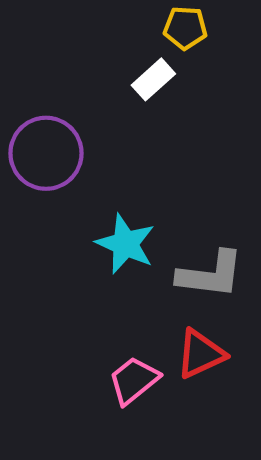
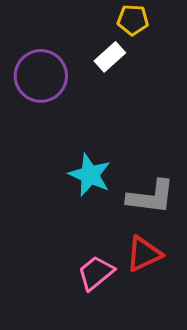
purple circle: (46, 153) -> (41, 76), moved

